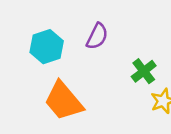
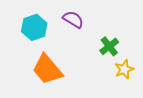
purple semicircle: (97, 36) -> (73, 19), turned -85

